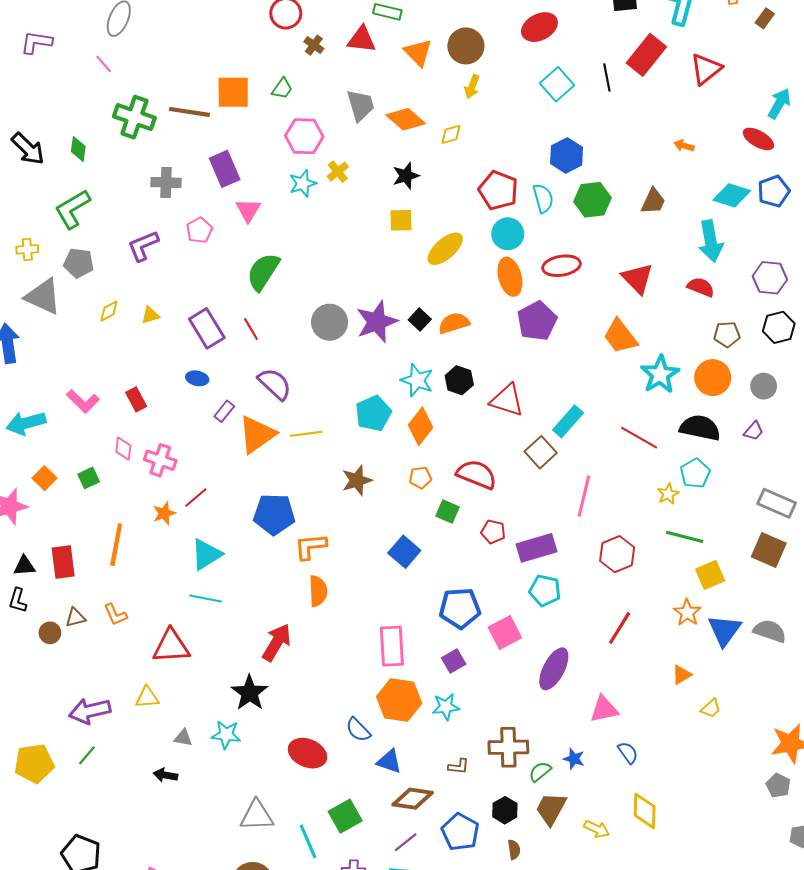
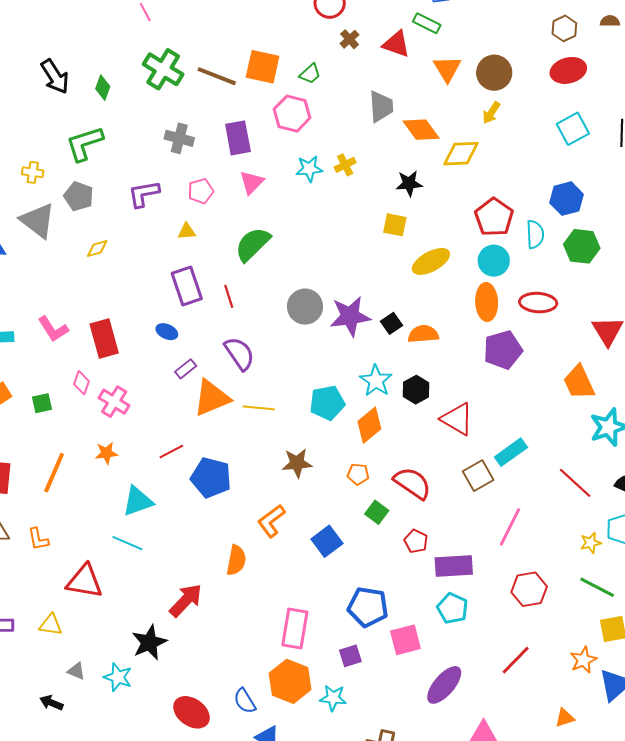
yellow diamond: (451, 134) -> (461, 154), size x1.6
pink hexagon: (304, 136) -> (292, 114), moved
yellow triangle: (150, 315) -> (187, 231), moved
red rectangle: (136, 399) -> (104, 339), size x1.6
red line: (196, 498) -> (171, 452), moved
orange L-shape: (310, 546) -> (271, 521), moved, turned -44

